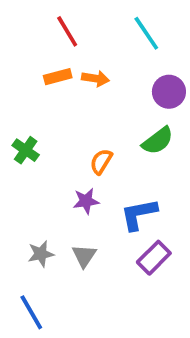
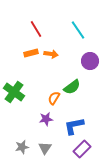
green semicircle: (158, 141) -> (72, 87), moved
green cross: (26, 150) -> (14, 92), size x1.5

